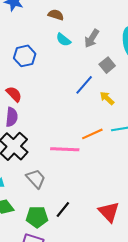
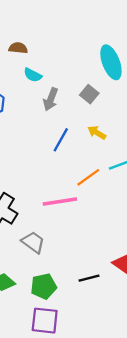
gray arrow: (92, 38) -> (51, 99), moved
blue line: (84, 85) -> (61, 140), moved
black line: (63, 209) -> (89, 278), moved, turned 48

